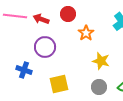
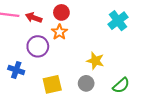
orange star: (86, 33) -> (59, 32), moved
gray circle: (99, 87) -> (86, 83), moved

